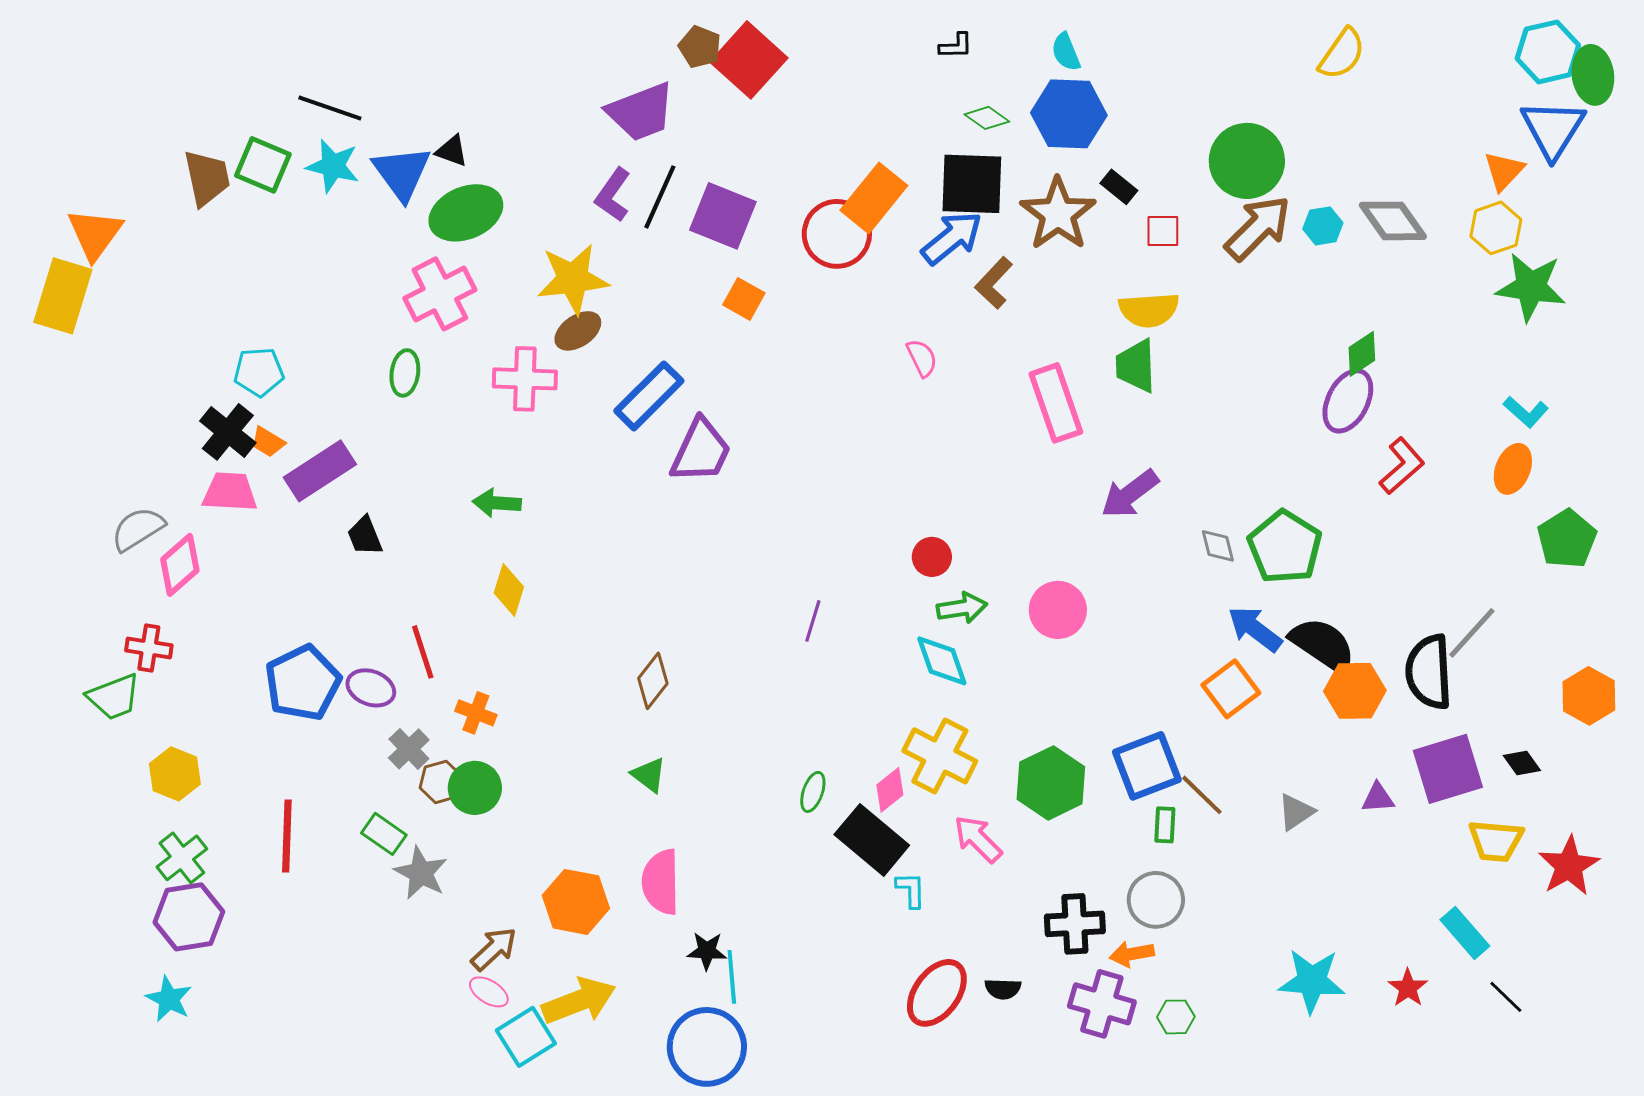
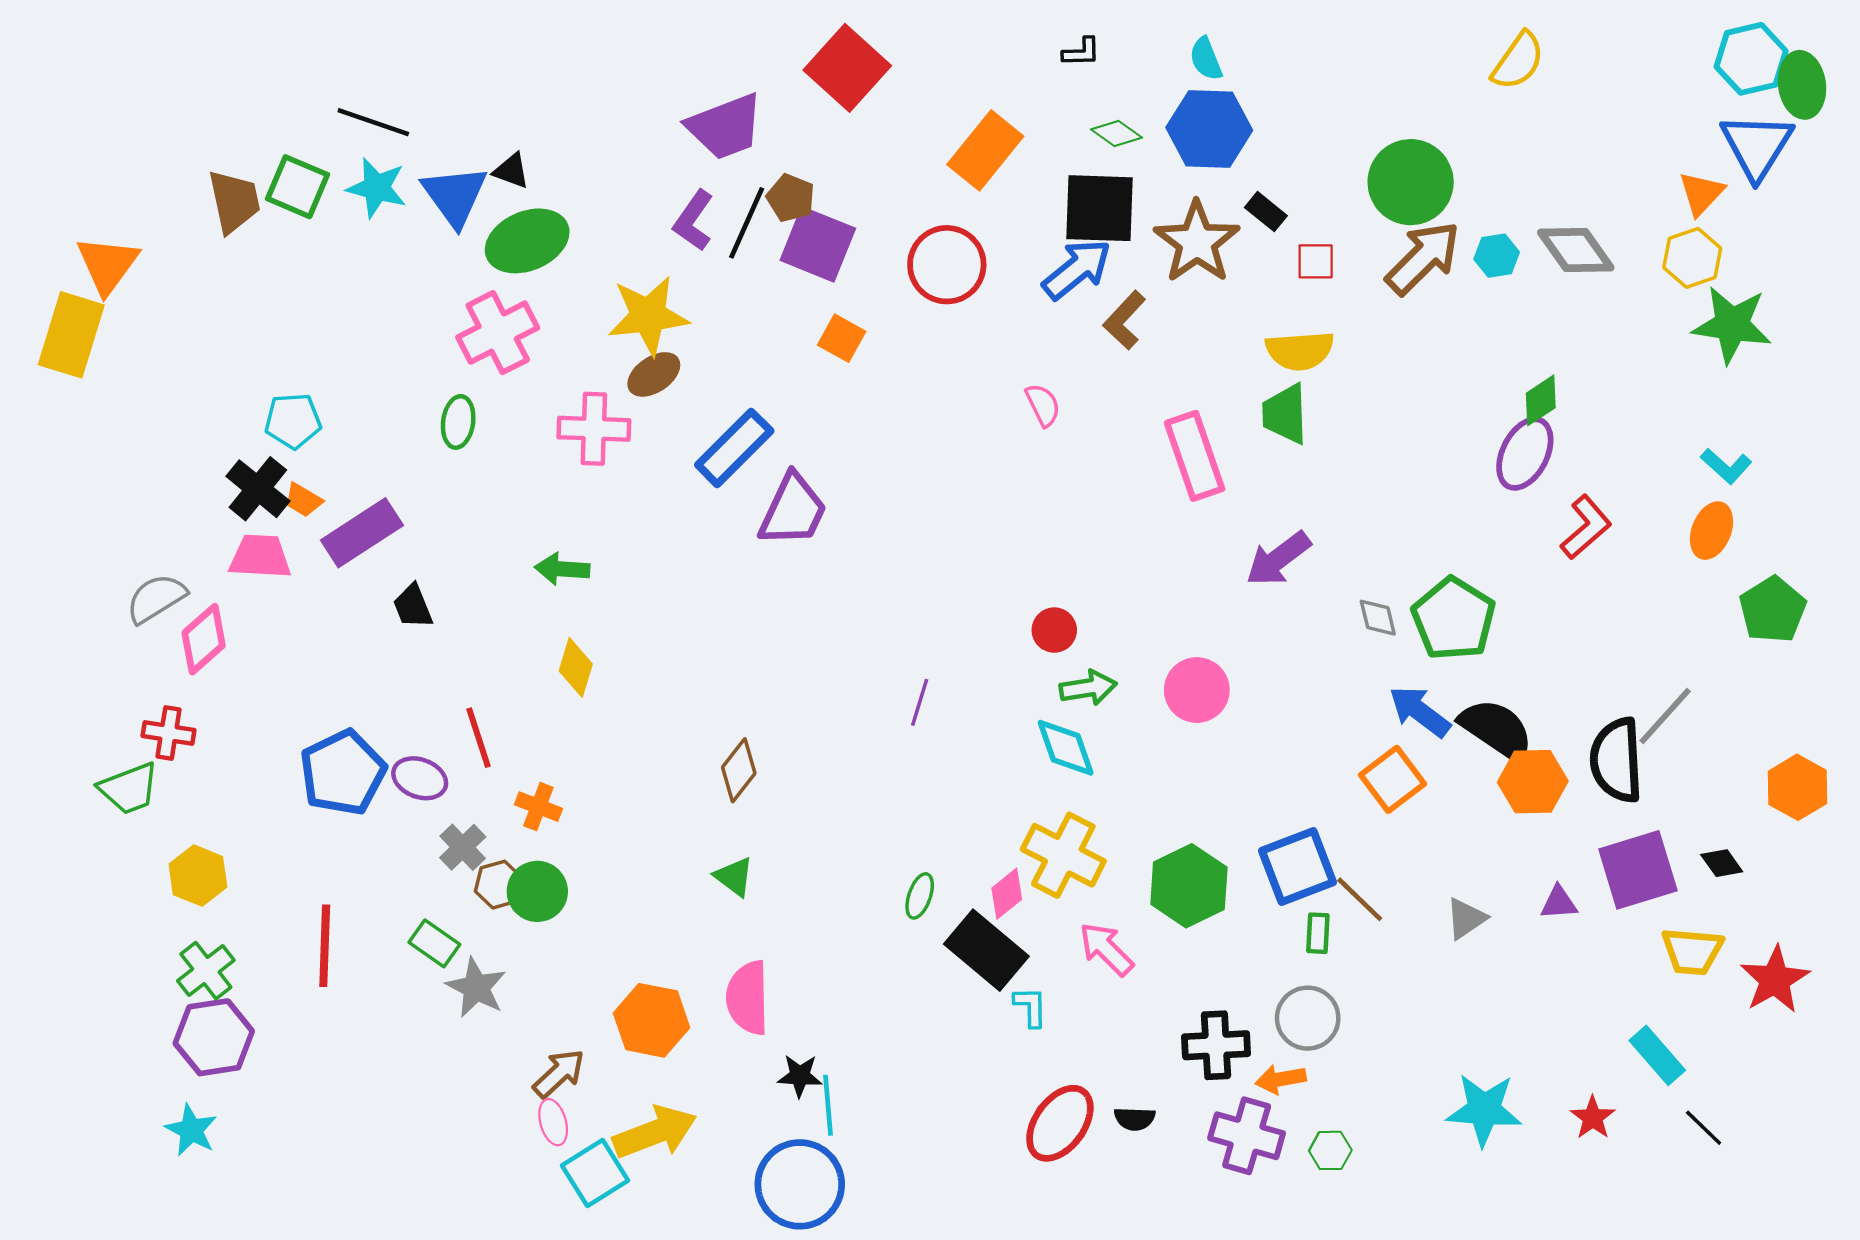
brown pentagon: (700, 47) -> (791, 198), moved
orange rectangle: (874, 198) -> (985, 150), moved
pink ellipse: (489, 992) -> (553, 1122), turned 42

